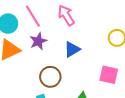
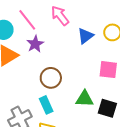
blue triangle: (72, 49) -> (86, 36), moved

